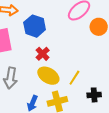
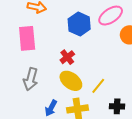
blue hexagon: (35, 26) -> (79, 24), moved

